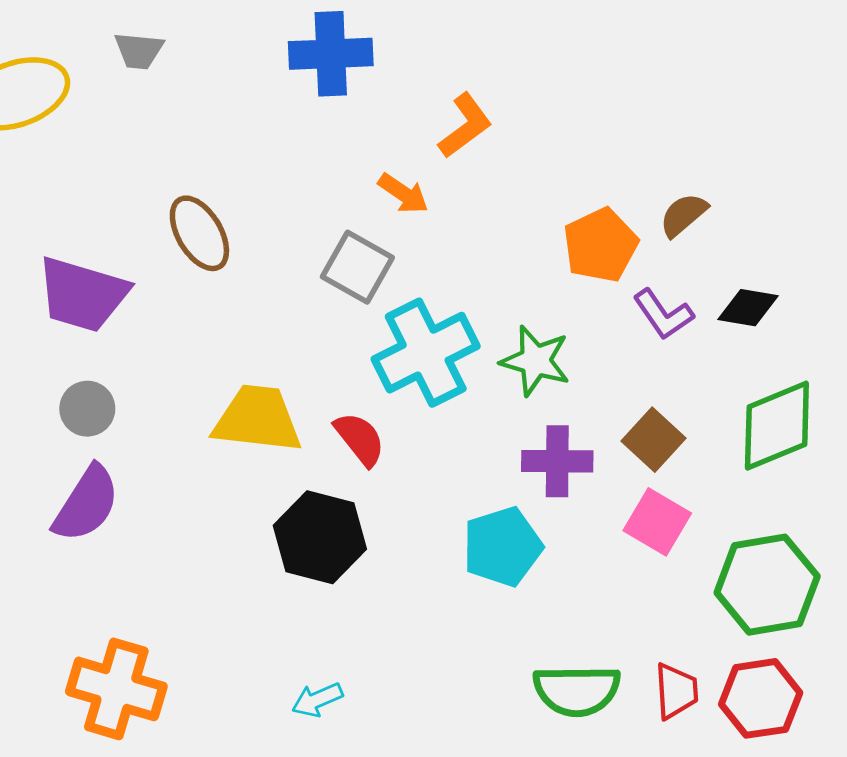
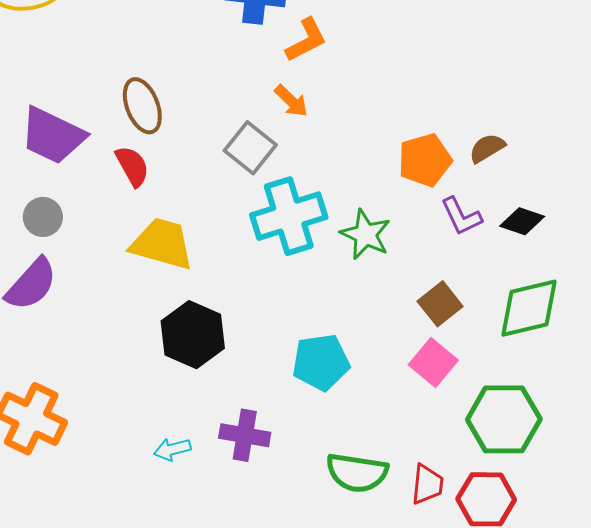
orange L-shape: (465, 126) -> (306, 40), moved
red semicircle: (360, 439) -> (132, 166), moved
purple cross: (557, 461) -> (245, 435), moved

